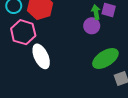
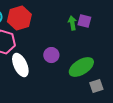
purple circle: (92, 26) -> (51, 55), moved

